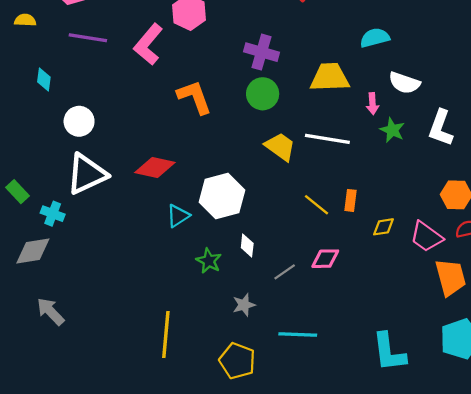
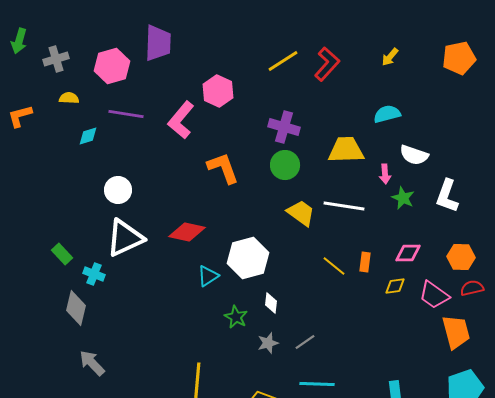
cyan diamond: (44, 80) -> (88, 136), moved, turned 65
gray diamond: (33, 251) -> (76, 308), turned -68
pink diamond: (325, 259) -> (408, 253), moved
gray line: (285, 272) -> (305, 342), moved
gray star: (244, 305) -> (268, 343), moved

